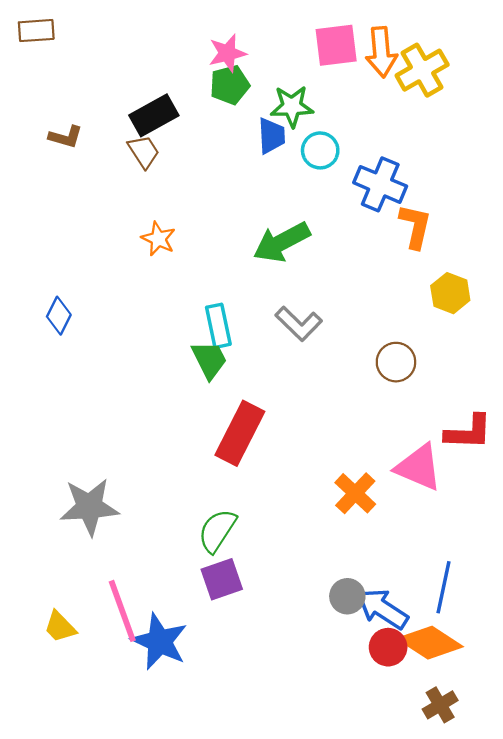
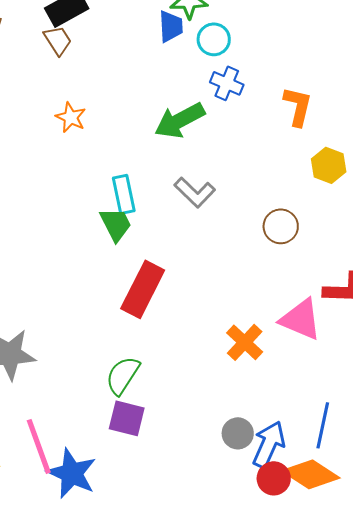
blue cross: (380, 184) -> (227, 83), moved, size x0.7
purple square: (222, 579) -> (127, 418), turned 33
blue arrow: (382, 609) -> (269, 444), turned 81

